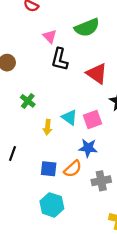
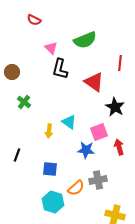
green cross: (28, 101) -> (24, 102), moved
pink square: (92, 120) -> (99, 132), moved
orange semicircle: (73, 169) -> (76, 188), moved

